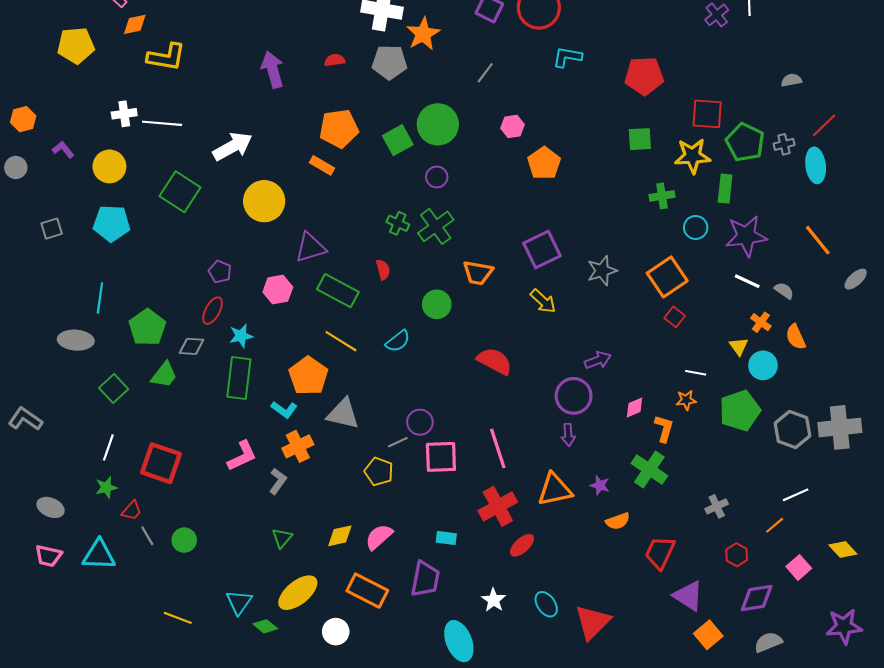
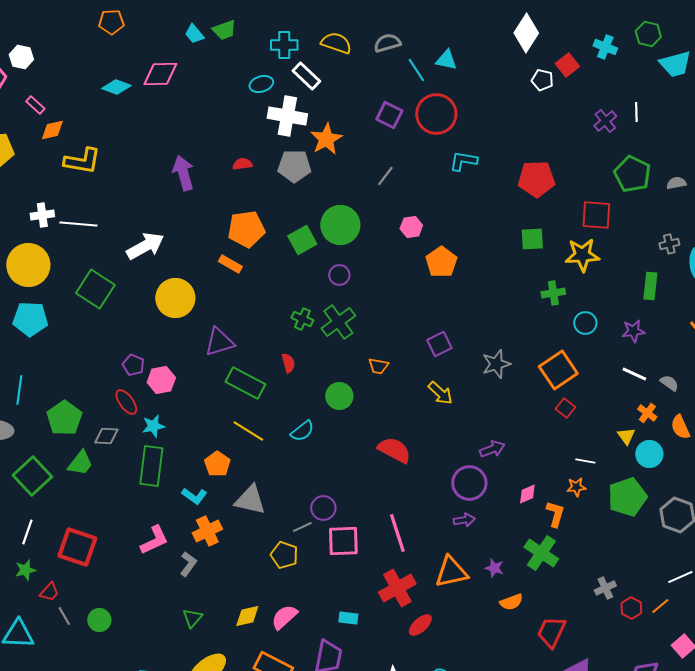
green pentagon: (745, 142) -> (632, 174), moved
yellow circle: (109, 166) -> (28, 265), size x1.4
green rectangle: (725, 189) -> (650, 286), moved
purple star: (746, 236) -> (633, 331), size x0.6
purple square: (542, 250) -> (439, 344), size x0.7
orange trapezoid: (478, 273) -> (378, 366), size x0.7
pink hexagon: (278, 290) -> (161, 380), moved
red ellipse: (213, 311) -> (126, 402), turned -64
orange pentagon: (308, 376) -> (217, 464), size x0.7
green square: (114, 389) -> (32, 476), size x1.4
purple arrow: (568, 435) -> (464, 520), turned -95
red hexagon: (737, 555) -> (631, 608), moved

